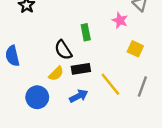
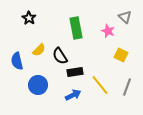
green rectangle: (86, 32) -> (76, 28), moved, size x1.5
yellow semicircle: (56, 74) -> (39, 50), moved
blue circle: (37, 97) -> (38, 85), moved

